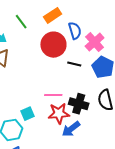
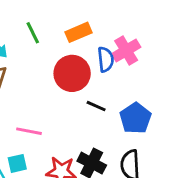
pink cross: (95, 42) -> (126, 50), moved
pink line: (53, 95) -> (29, 131), moved

